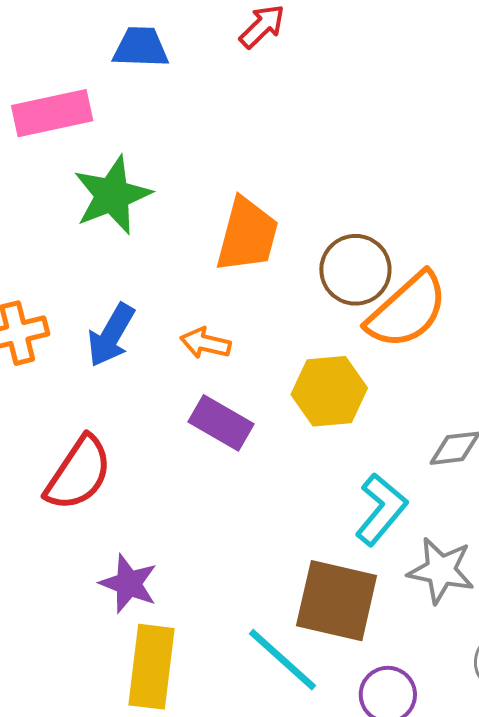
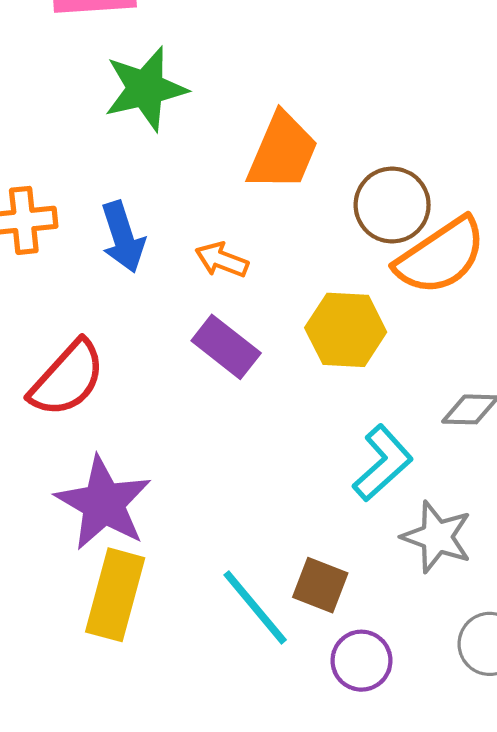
blue arrow: (111, 335) -> (123, 237), turned -56
purple star: (129, 584) -> (103, 503), size x1.5
brown square: (337, 601) -> (320, 585), moved, size x0.6

